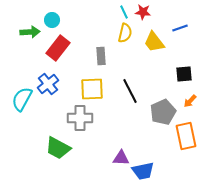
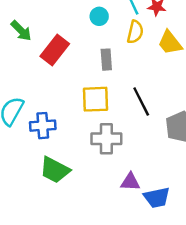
cyan circle: (52, 20) -> (99, 16), moved
green arrow: (30, 32) -> (21, 31), turned 48
blue cross: (48, 84) -> (43, 126), moved, turned 35
gray cross: (80, 118) -> (106, 139), moved

